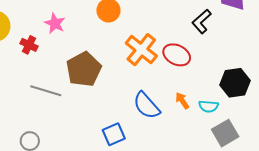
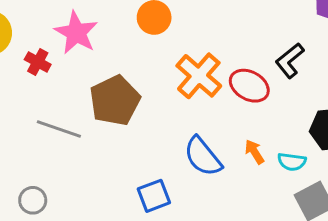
black L-shape: (202, 21) -> (290, 60), moved
pink star: (55, 23) -> (76, 33), size x1.4

